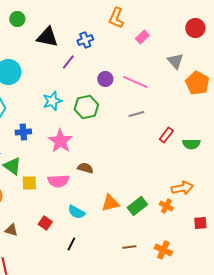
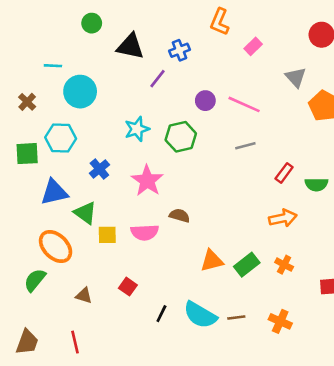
blue cross: (23, 132) -> (99, 169), turned -35
orange arrow: (182, 188) -> (283, 218), moved
cyan semicircle: (76, 212) -> (200, 315), moved, size x1.5

